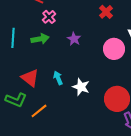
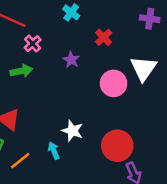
purple star: (74, 39) -> (71, 60), moved
cyan arrow: (58, 78) -> (54, 151), moved

